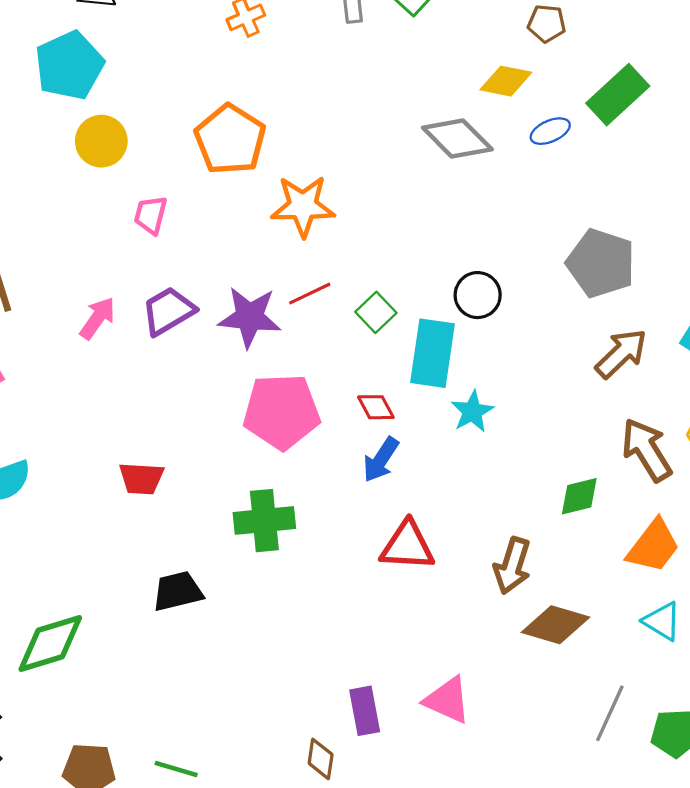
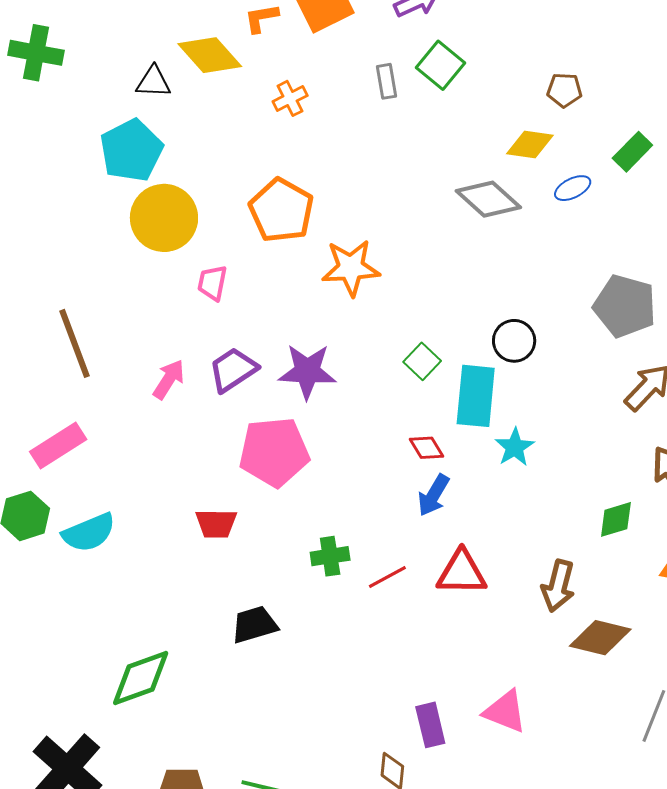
green rectangle: (618, 95) -> (632, 152), size x0.7
yellow circle: (101, 141) -> (164, 218), size x1.4
red line: (310, 294) -> (387, 577), moved
pink pentagon: (281, 412) -> (274, 452), moved
green cross: (264, 521) -> (330, 556), size x0.7

